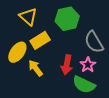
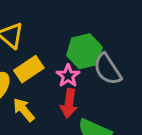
green hexagon: (67, 19) -> (85, 51), moved
pink star: (88, 65) -> (68, 76), moved

